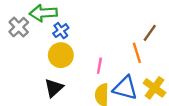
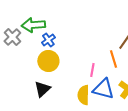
pink line: (99, 66) -> (92, 70), moved

